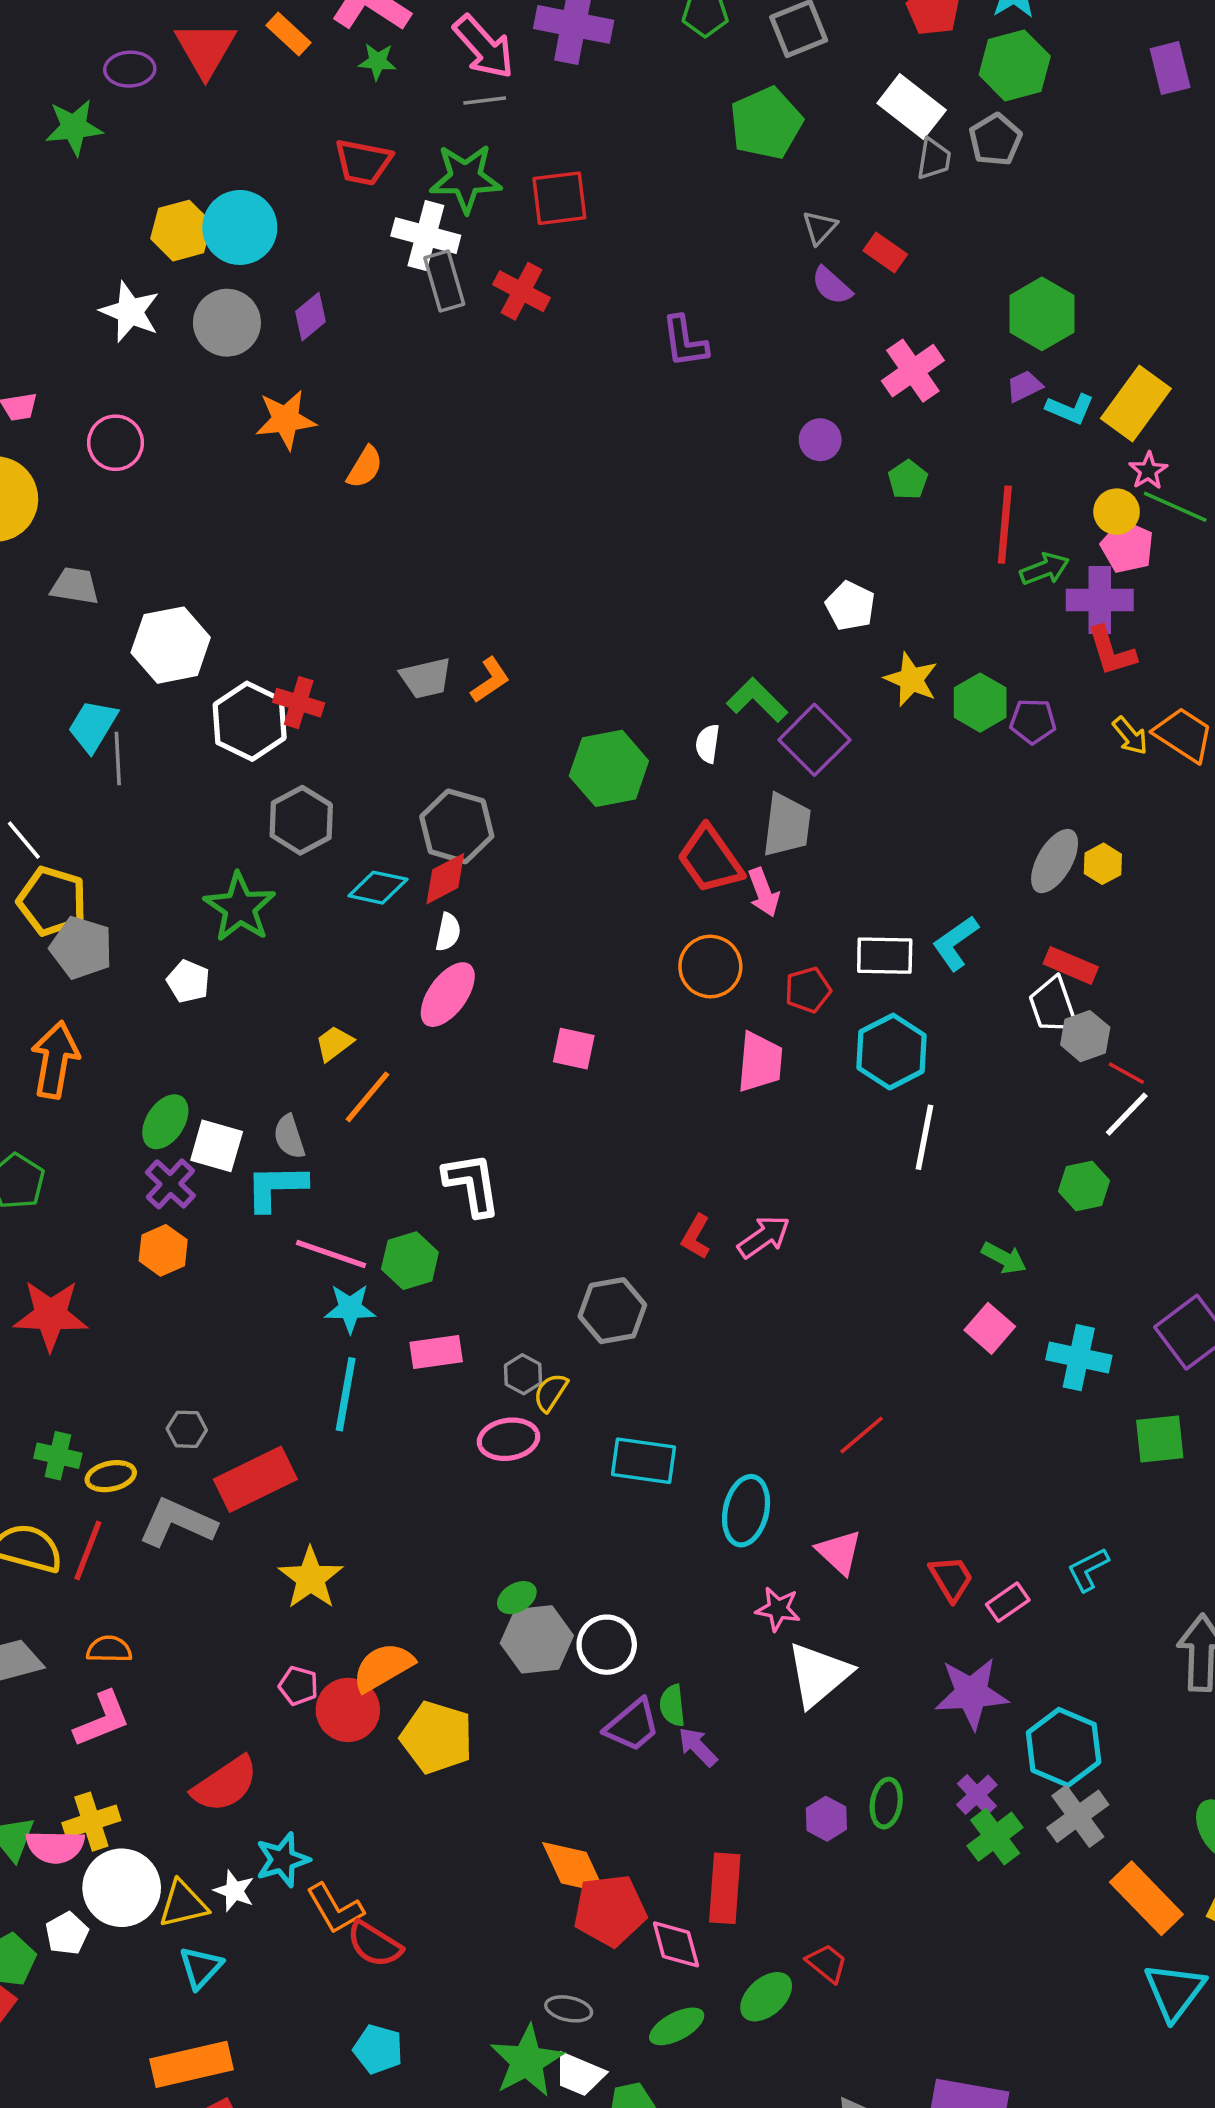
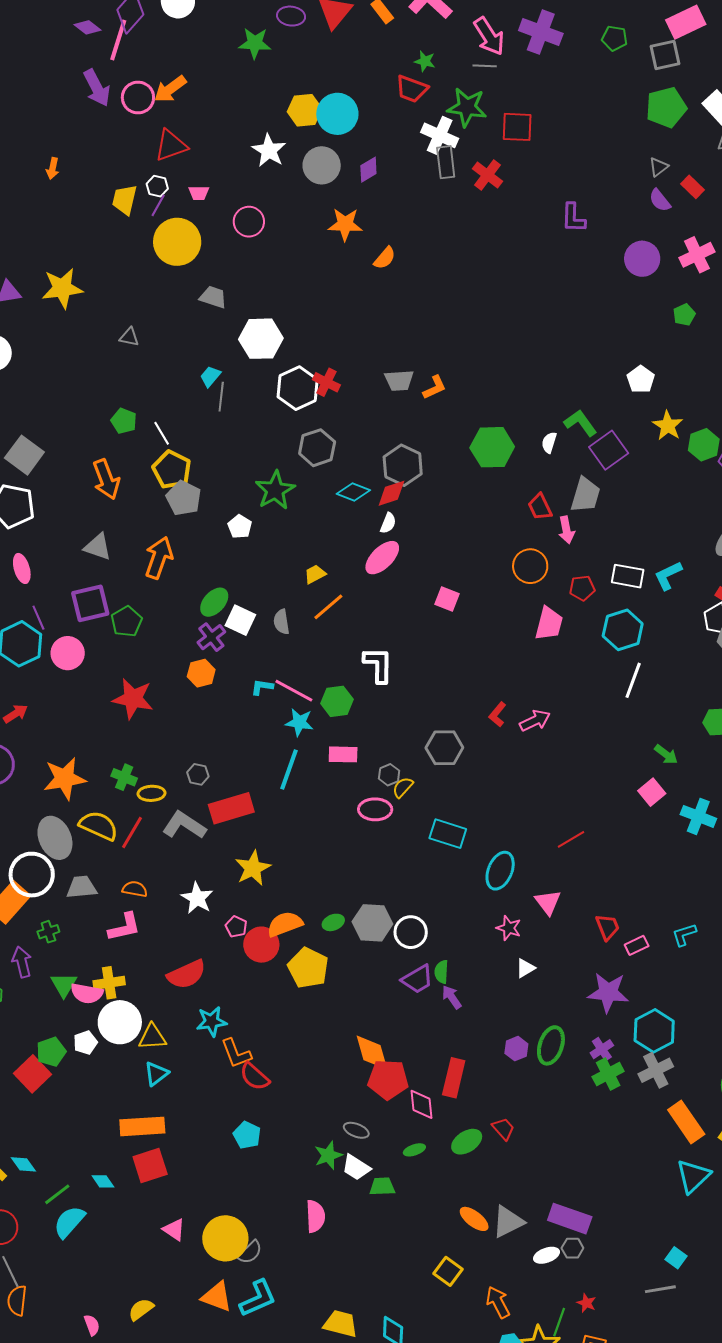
green star: (377, 61) -> (425, 61), moved
green pentagon: (766, 123) -> (666, 107), moved
purple circle: (820, 440) -> (642, 259), moved, size x1.5
cyan trapezoid: (93, 726) -> (210, 376), size x0.7
red trapezoid: (710, 859) -> (540, 507), size x0.7
cyan L-shape: (276, 1187) -> (262, 687), moved, size x0.6
green ellipse: (517, 1598) -> (333, 922), moved
white triangle: (819, 1675) -> (525, 968), size x0.5
green ellipse: (886, 1803) -> (551, 1045), size x1.4
white star: (234, 1891) -> (197, 898), moved, size x1.4
green ellipse: (677, 2026) -> (414, 1150), size x0.7
green star: (527, 2061) -> (328, 1155), size x0.7

